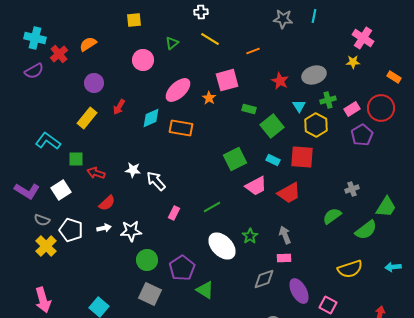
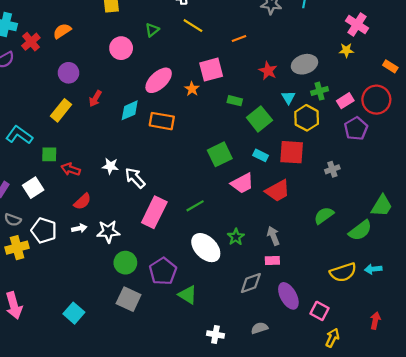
gray cross: (352, 189) -> (332, 169), moved
pink rectangle: (174, 213) -> (154, 212), size x2.0
yellow cross: (46, 246) -> (17, 248), turned 30
cyan arrow: (393, 267) -> (373, 269), moved

